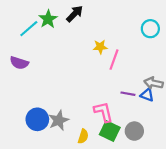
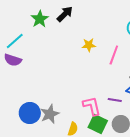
cyan line: (29, 29) -> (15, 41), moved
pink line: (114, 60) -> (114, 55), moved
purple line: (128, 94) -> (115, 100), moved

